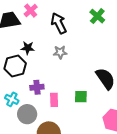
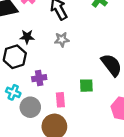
pink rectangle: (54, 100) -> (60, 100), moved

